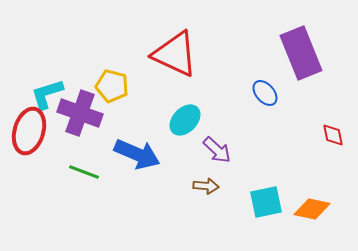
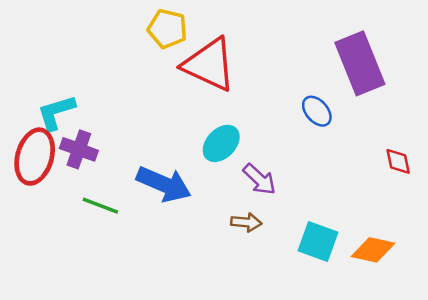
yellow pentagon: (112, 86) -> (167, 29), moved
purple cross: (80, 113) -> (79, 149), moved, size x0.7
cyan square: (266, 202) -> (318, 241), turned 32

